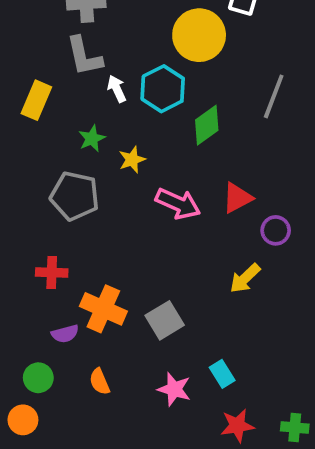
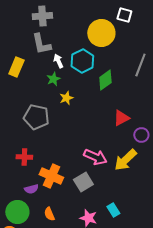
green star: (92, 139) -> (53, 79), moved
pink arrow: (178, 204) -> (95, 157), moved
yellow arrow: (245, 278) -> (125, 160), size x1.4
green circle: (38, 378) -> (17, 212), size x1.5

